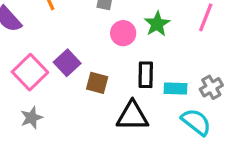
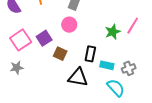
green star: (157, 24) -> (113, 32), moved
pink circle: (123, 33) -> (69, 25), moved

